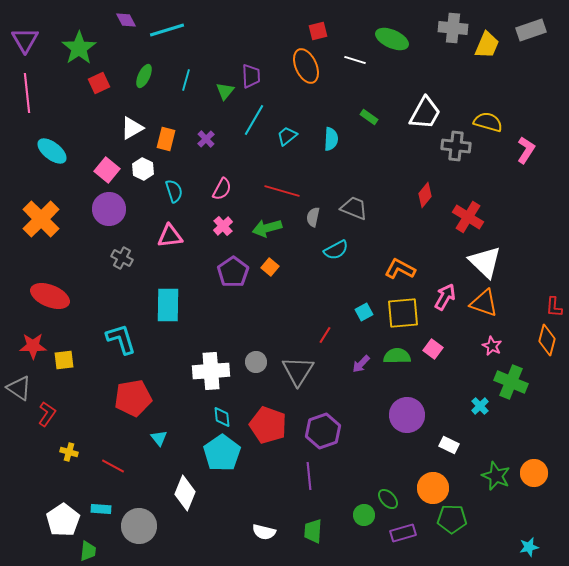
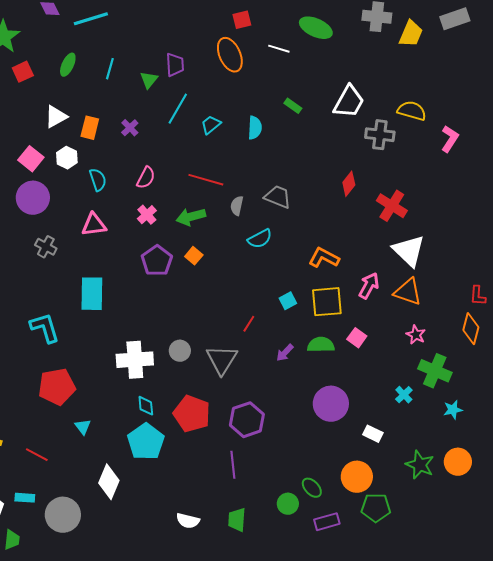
cyan star: (529, 547) -> (453, 410), moved

